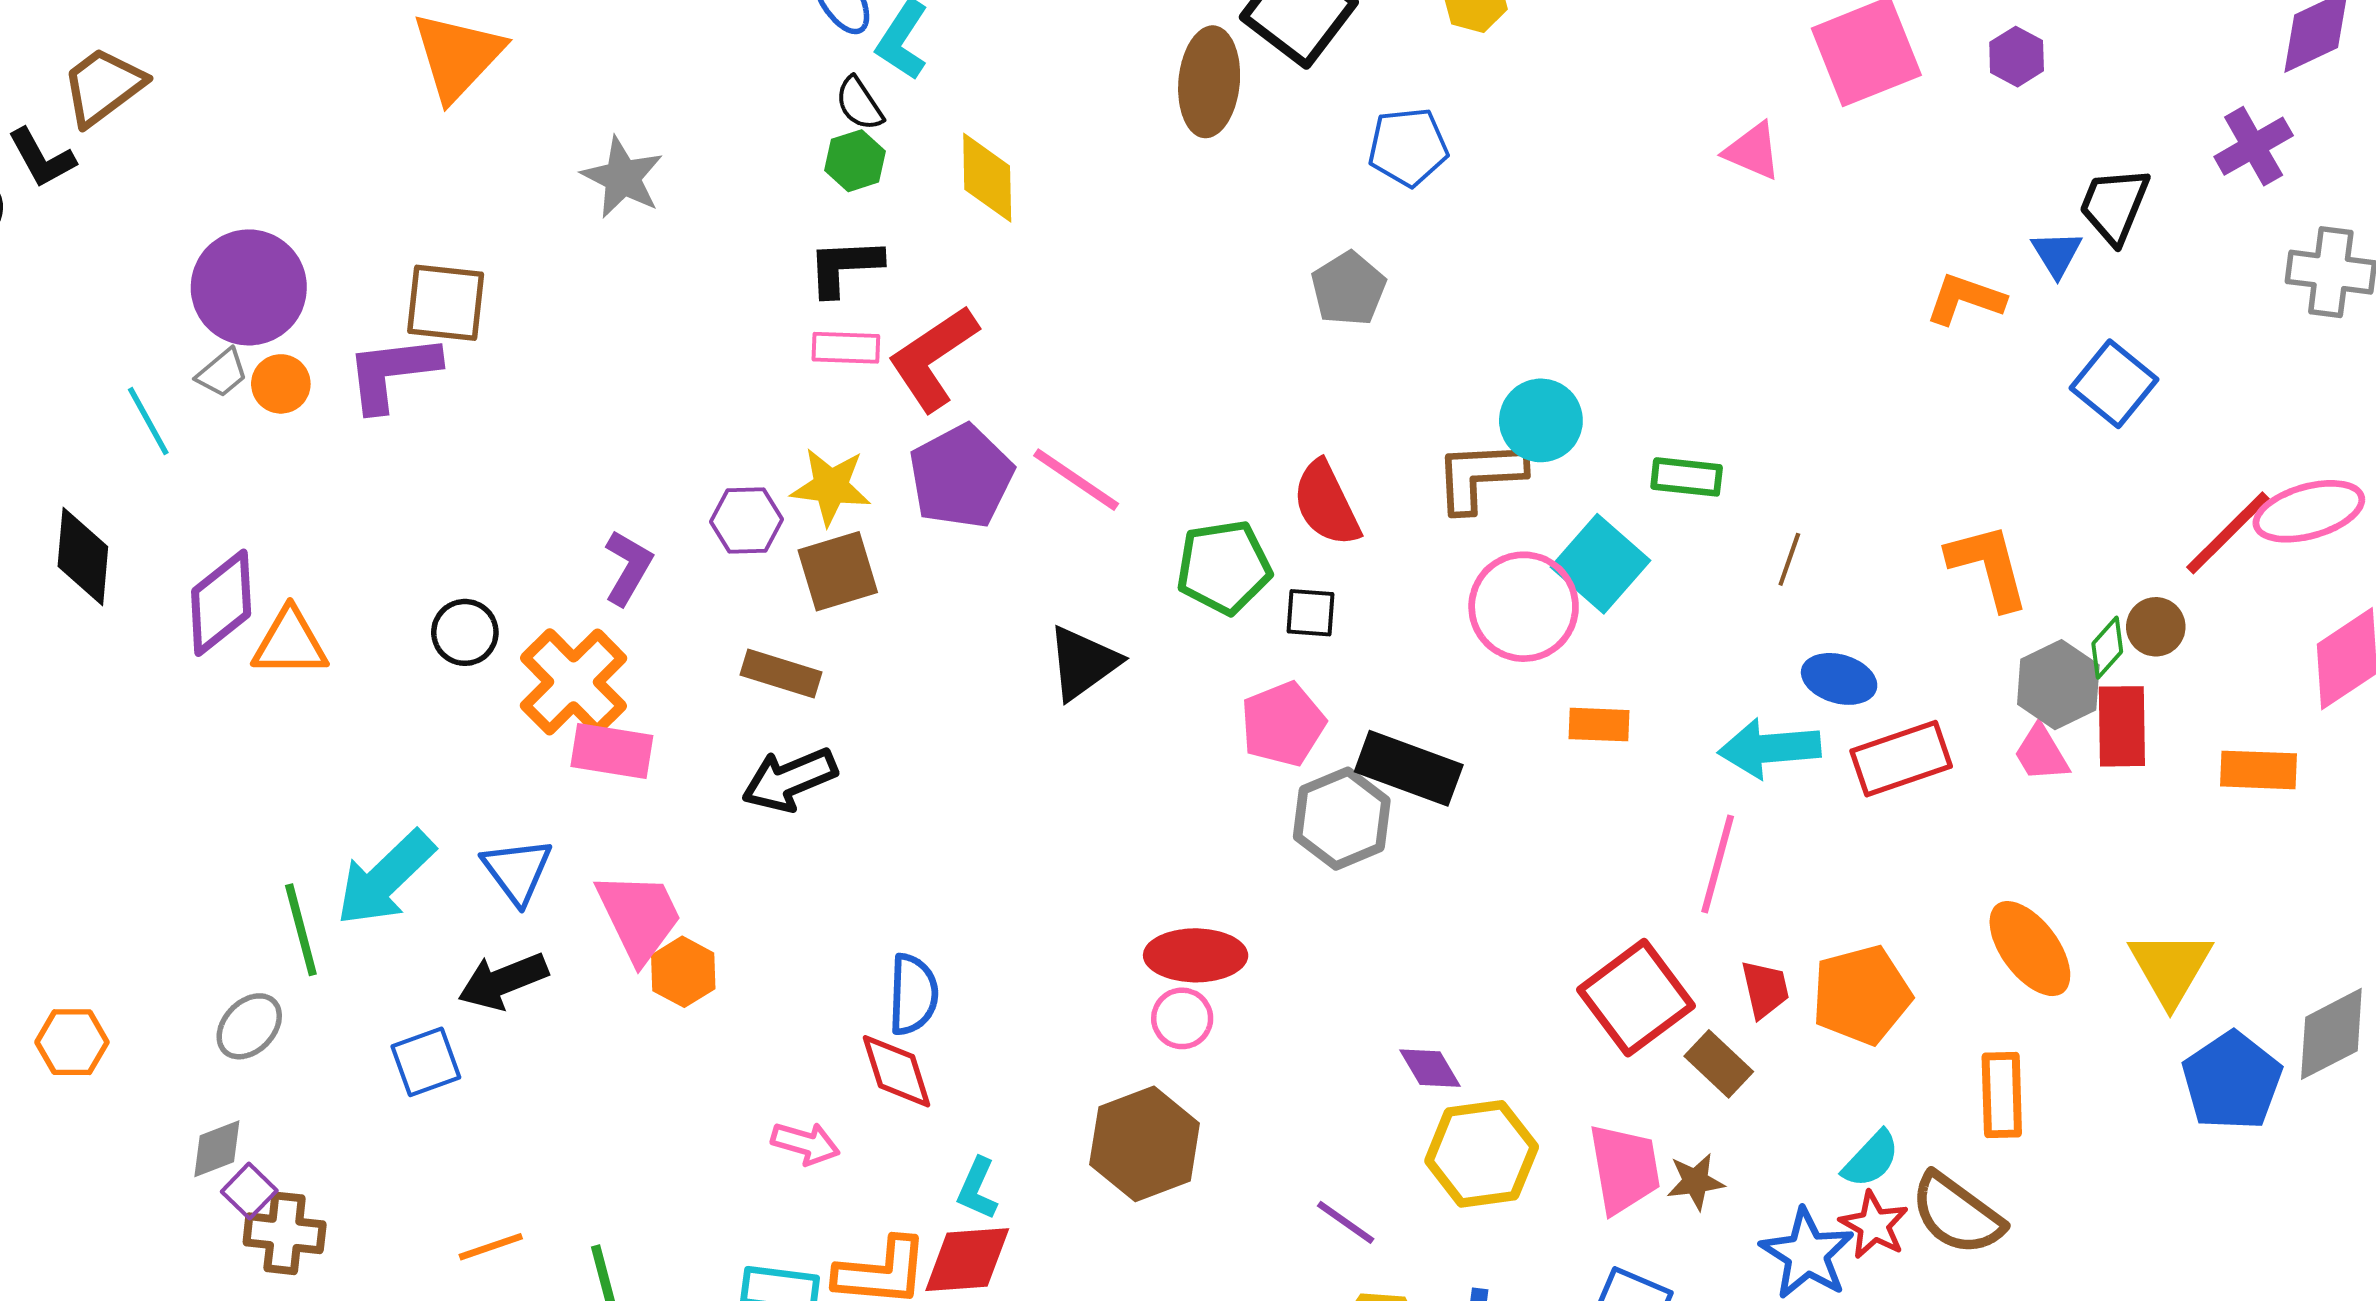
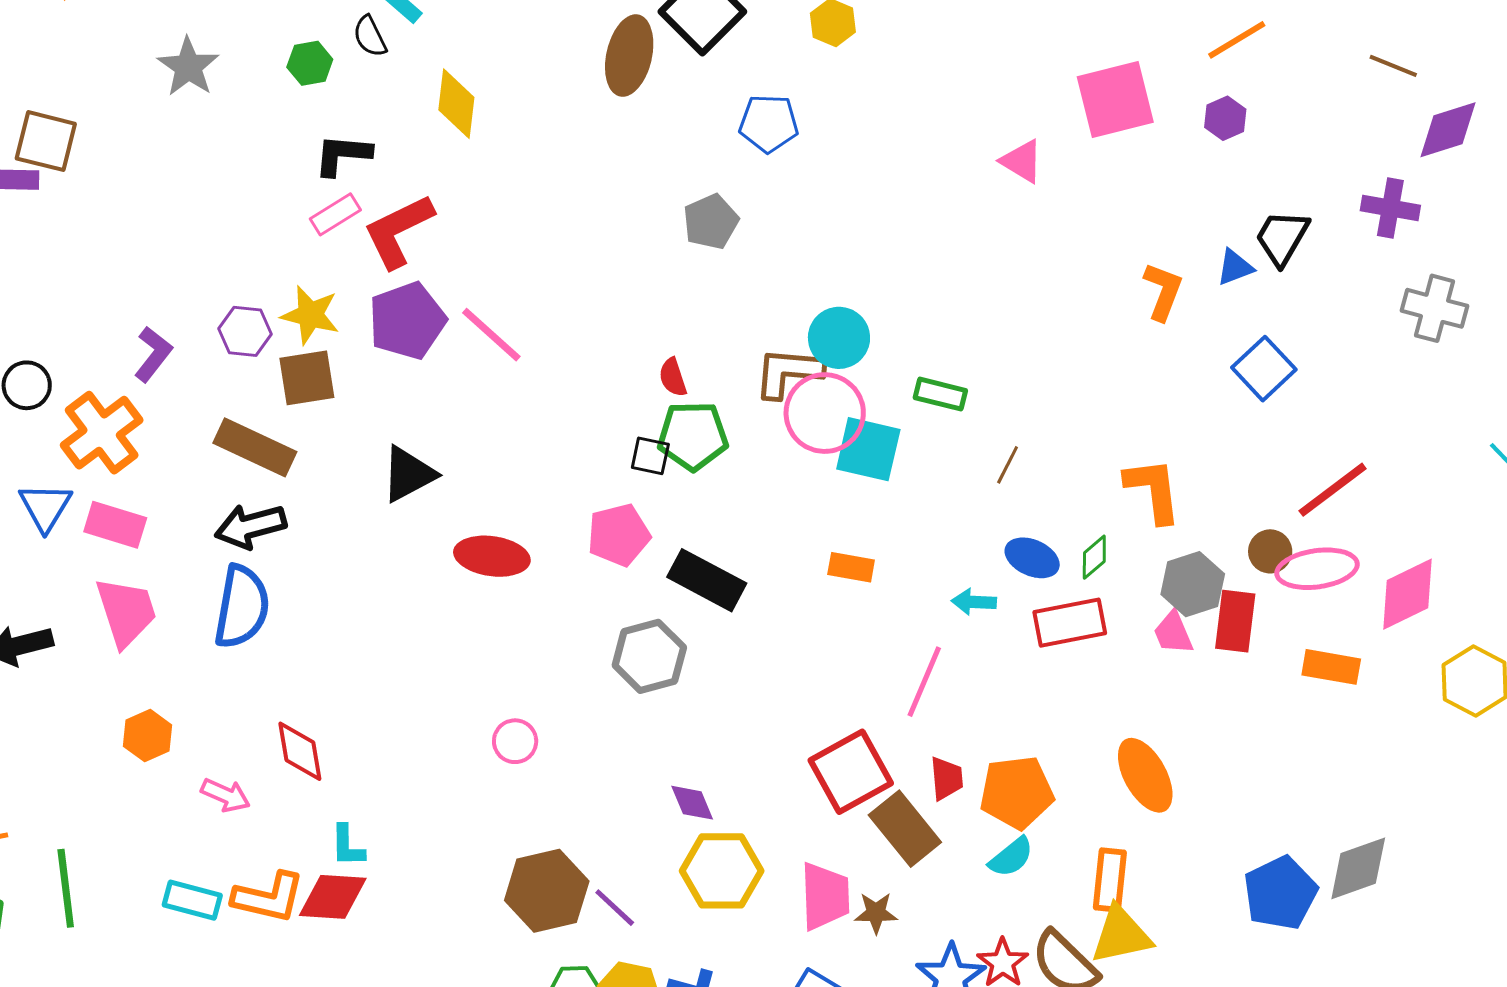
purple cross: (2254, 146) -> (1390, 208), turned 32
green hexagon: (855, 161) -> (310, 63), moved
blue triangle: (2057, 254) -> (1235, 267), turned 33
orange L-shape: (1965, 299) -> (1163, 291), turned 84
pink rectangle: (846, 348) -> (335, 214), turned -42
red semicircle: (1326, 504) -> (673, 377), size x0.6
pink ellipse: (2309, 511) -> (1317, 569), moved
cyan square: (1600, 564) -> (868, 449), turned -36
green pentagon: (1224, 567) -> (693, 436), moved
pink circle: (1524, 607) -> (825, 413), moved
green diamond: (2107, 648) -> (1094, 557), moved
black triangle: (1083, 663) -> (408, 474), moved
brown rectangle: (781, 674) -> (255, 447), size x1.4
cyan arrow: (1769, 748) -> (974, 602), size x0.6
pink rectangle: (612, 751) -> (115, 525), moved
gray hexagon: (1342, 819) -> (649, 656), moved
blue triangle: (517, 871) -> (45, 507), moved
red ellipse: (1196, 955) -> (492, 556), moved
yellow triangle: (2170, 968) -> (1121, 935), moved, turned 40
orange hexagon: (683, 972) -> (148, 736), moved
blue semicircle: (913, 994) -> (242, 607), moved, size x1.4
brown rectangle: (1719, 1064) -> (905, 829), size x1.5
brown hexagon: (1145, 1144) -> (547, 891), moved
cyan semicircle: (1871, 1159) -> (1011, 857), moved
cyan L-shape: (977, 1189) -> (347, 846), turned -33

